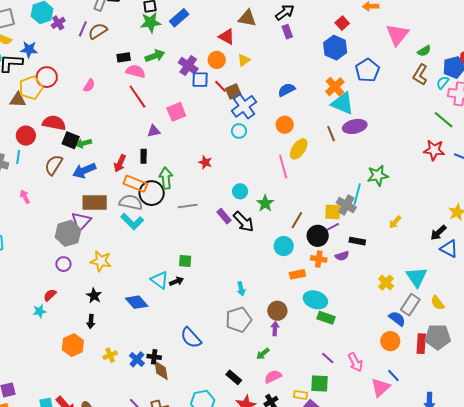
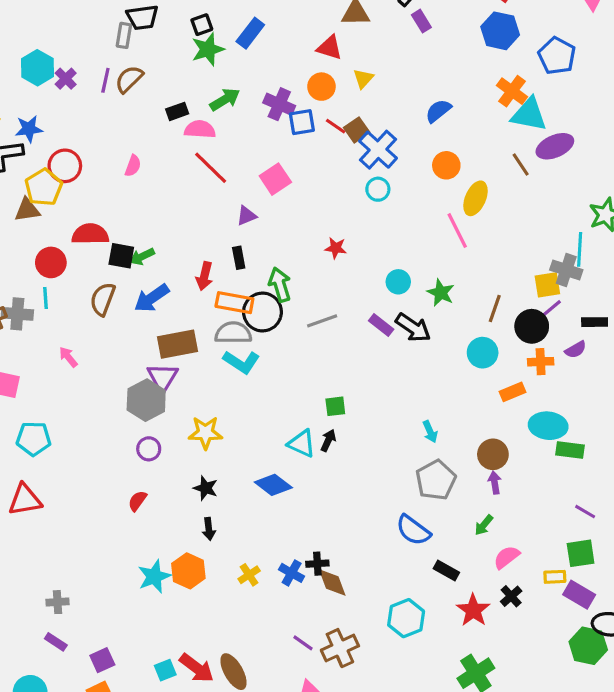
black arrow: (176, 281) -> (328, 440), turned -32
cyan star: (40, 311) -> (154, 576), moved, size x1.5
blue semicircle: (191, 338) -> (413, 530), moved

